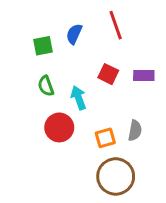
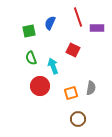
purple rectangle: (144, 76) -> (97, 28), moved
brown circle: (116, 176) -> (78, 119), size x0.6

